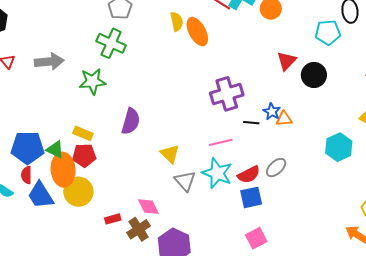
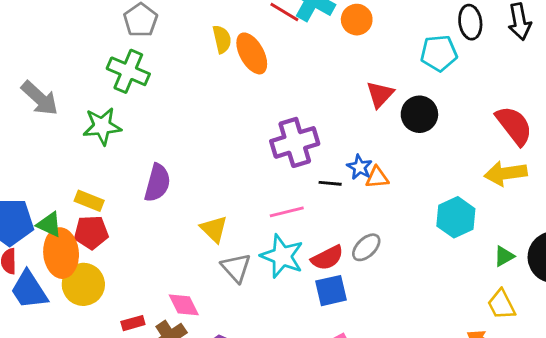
gray arrow: (49, 62) -> (40, 98), turned 48

